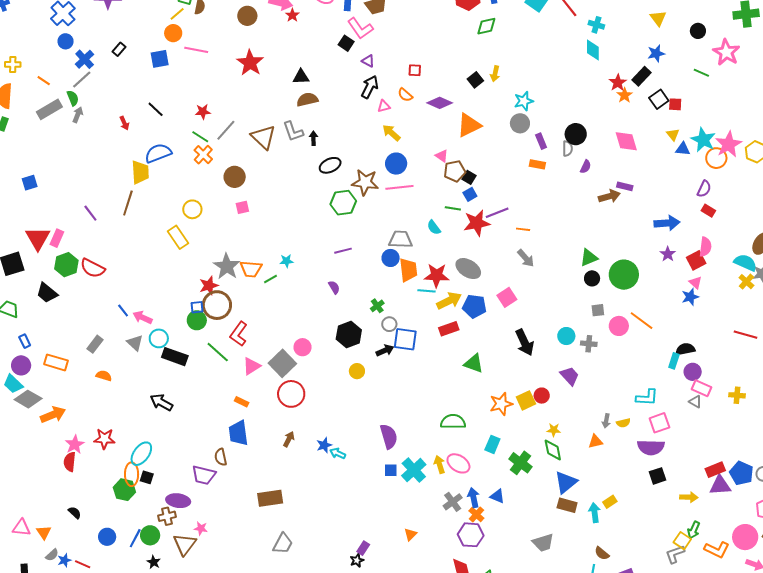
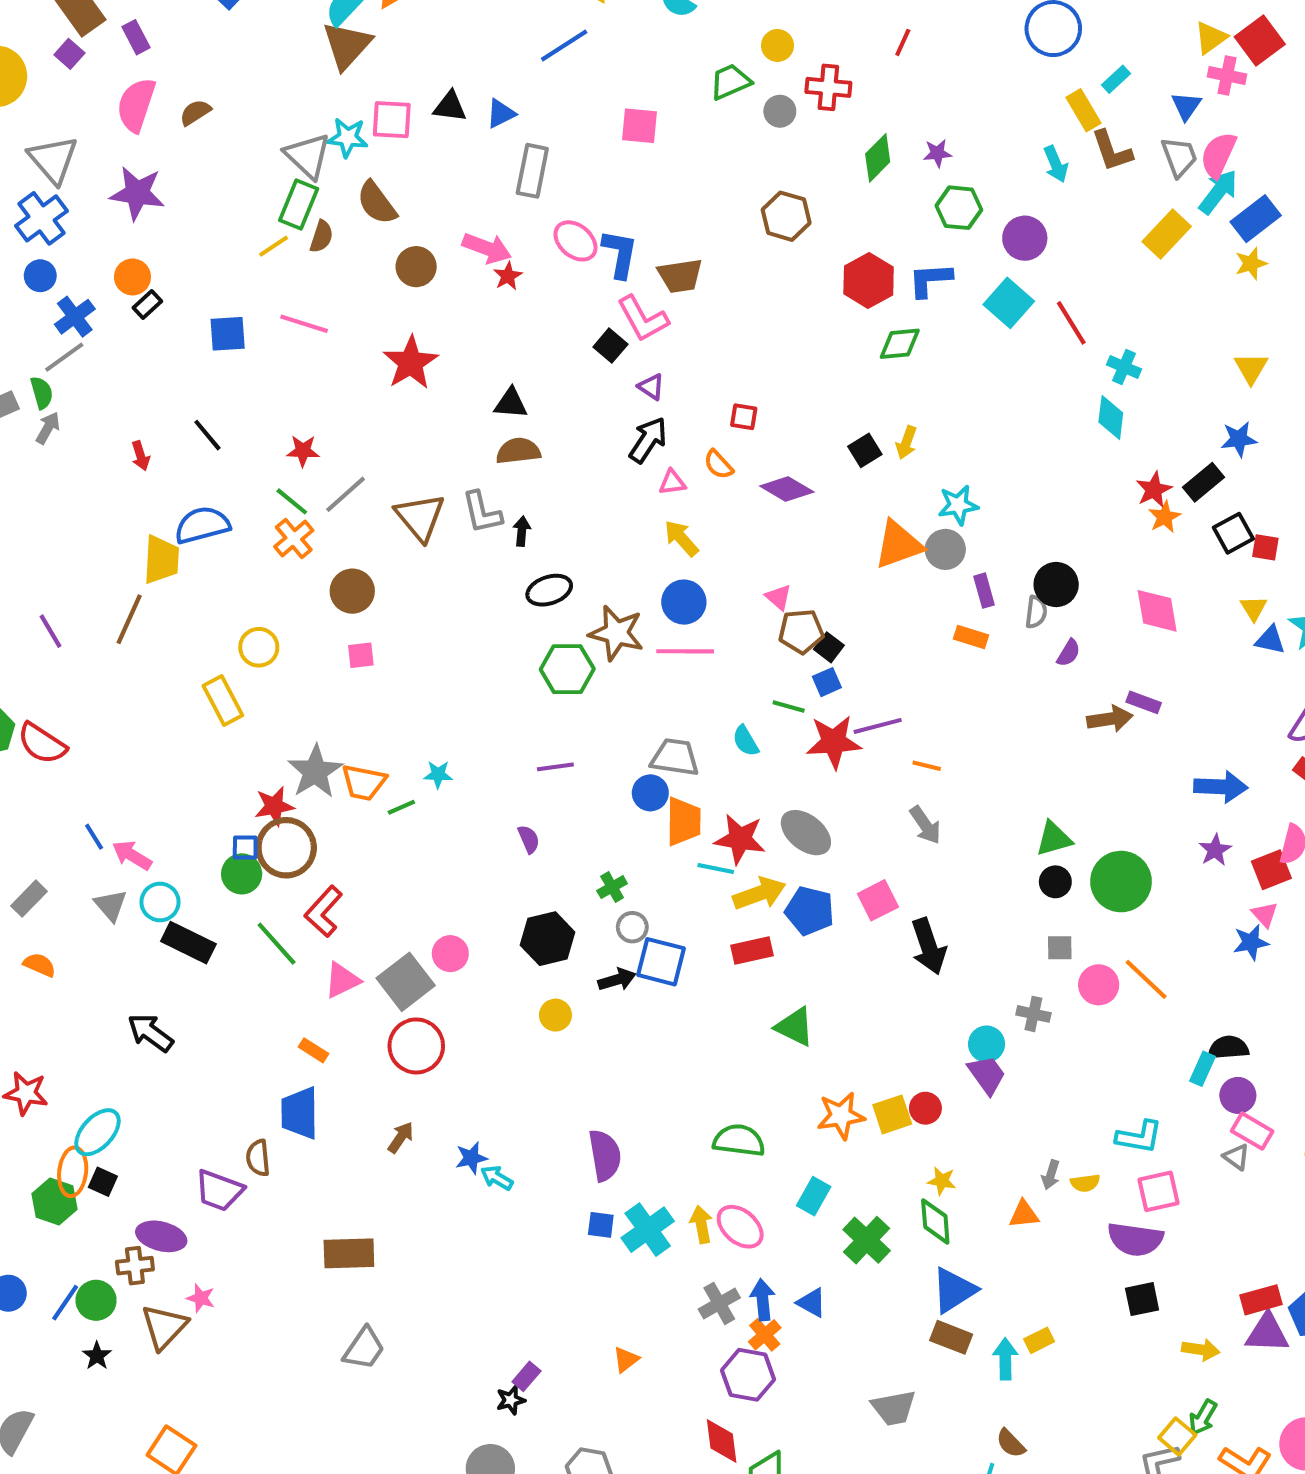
orange circle: (173, 33) -> (132, 277), moved
orange triangle: (469, 125) -> (898, 545), moved
cyan circle: (566, 336) -> (987, 1044), moved
black arrow: (525, 342) -> (929, 946), moved

